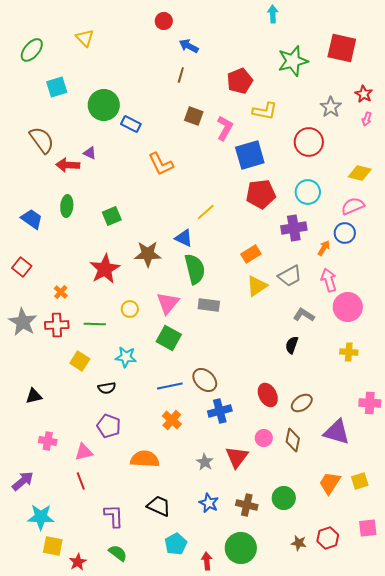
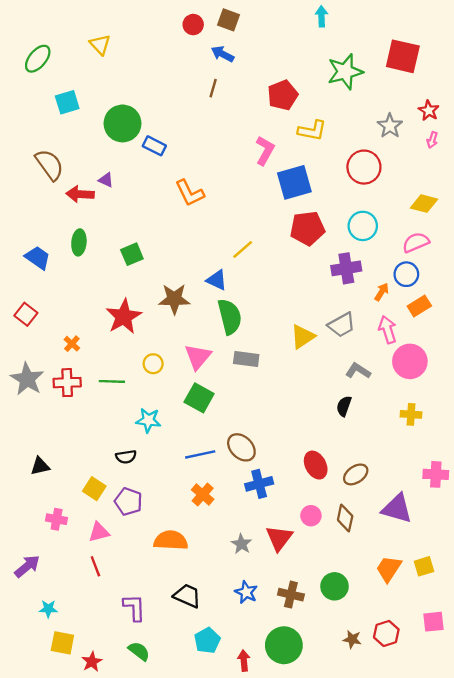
brown square: (194, 116) -> (228, 20), moved
orange rectangle: (251, 254) -> (419, 306), moved
yellow square: (80, 361) -> (94, 489), moved
cyan star: (41, 517) -> (48, 609), size x0.6

